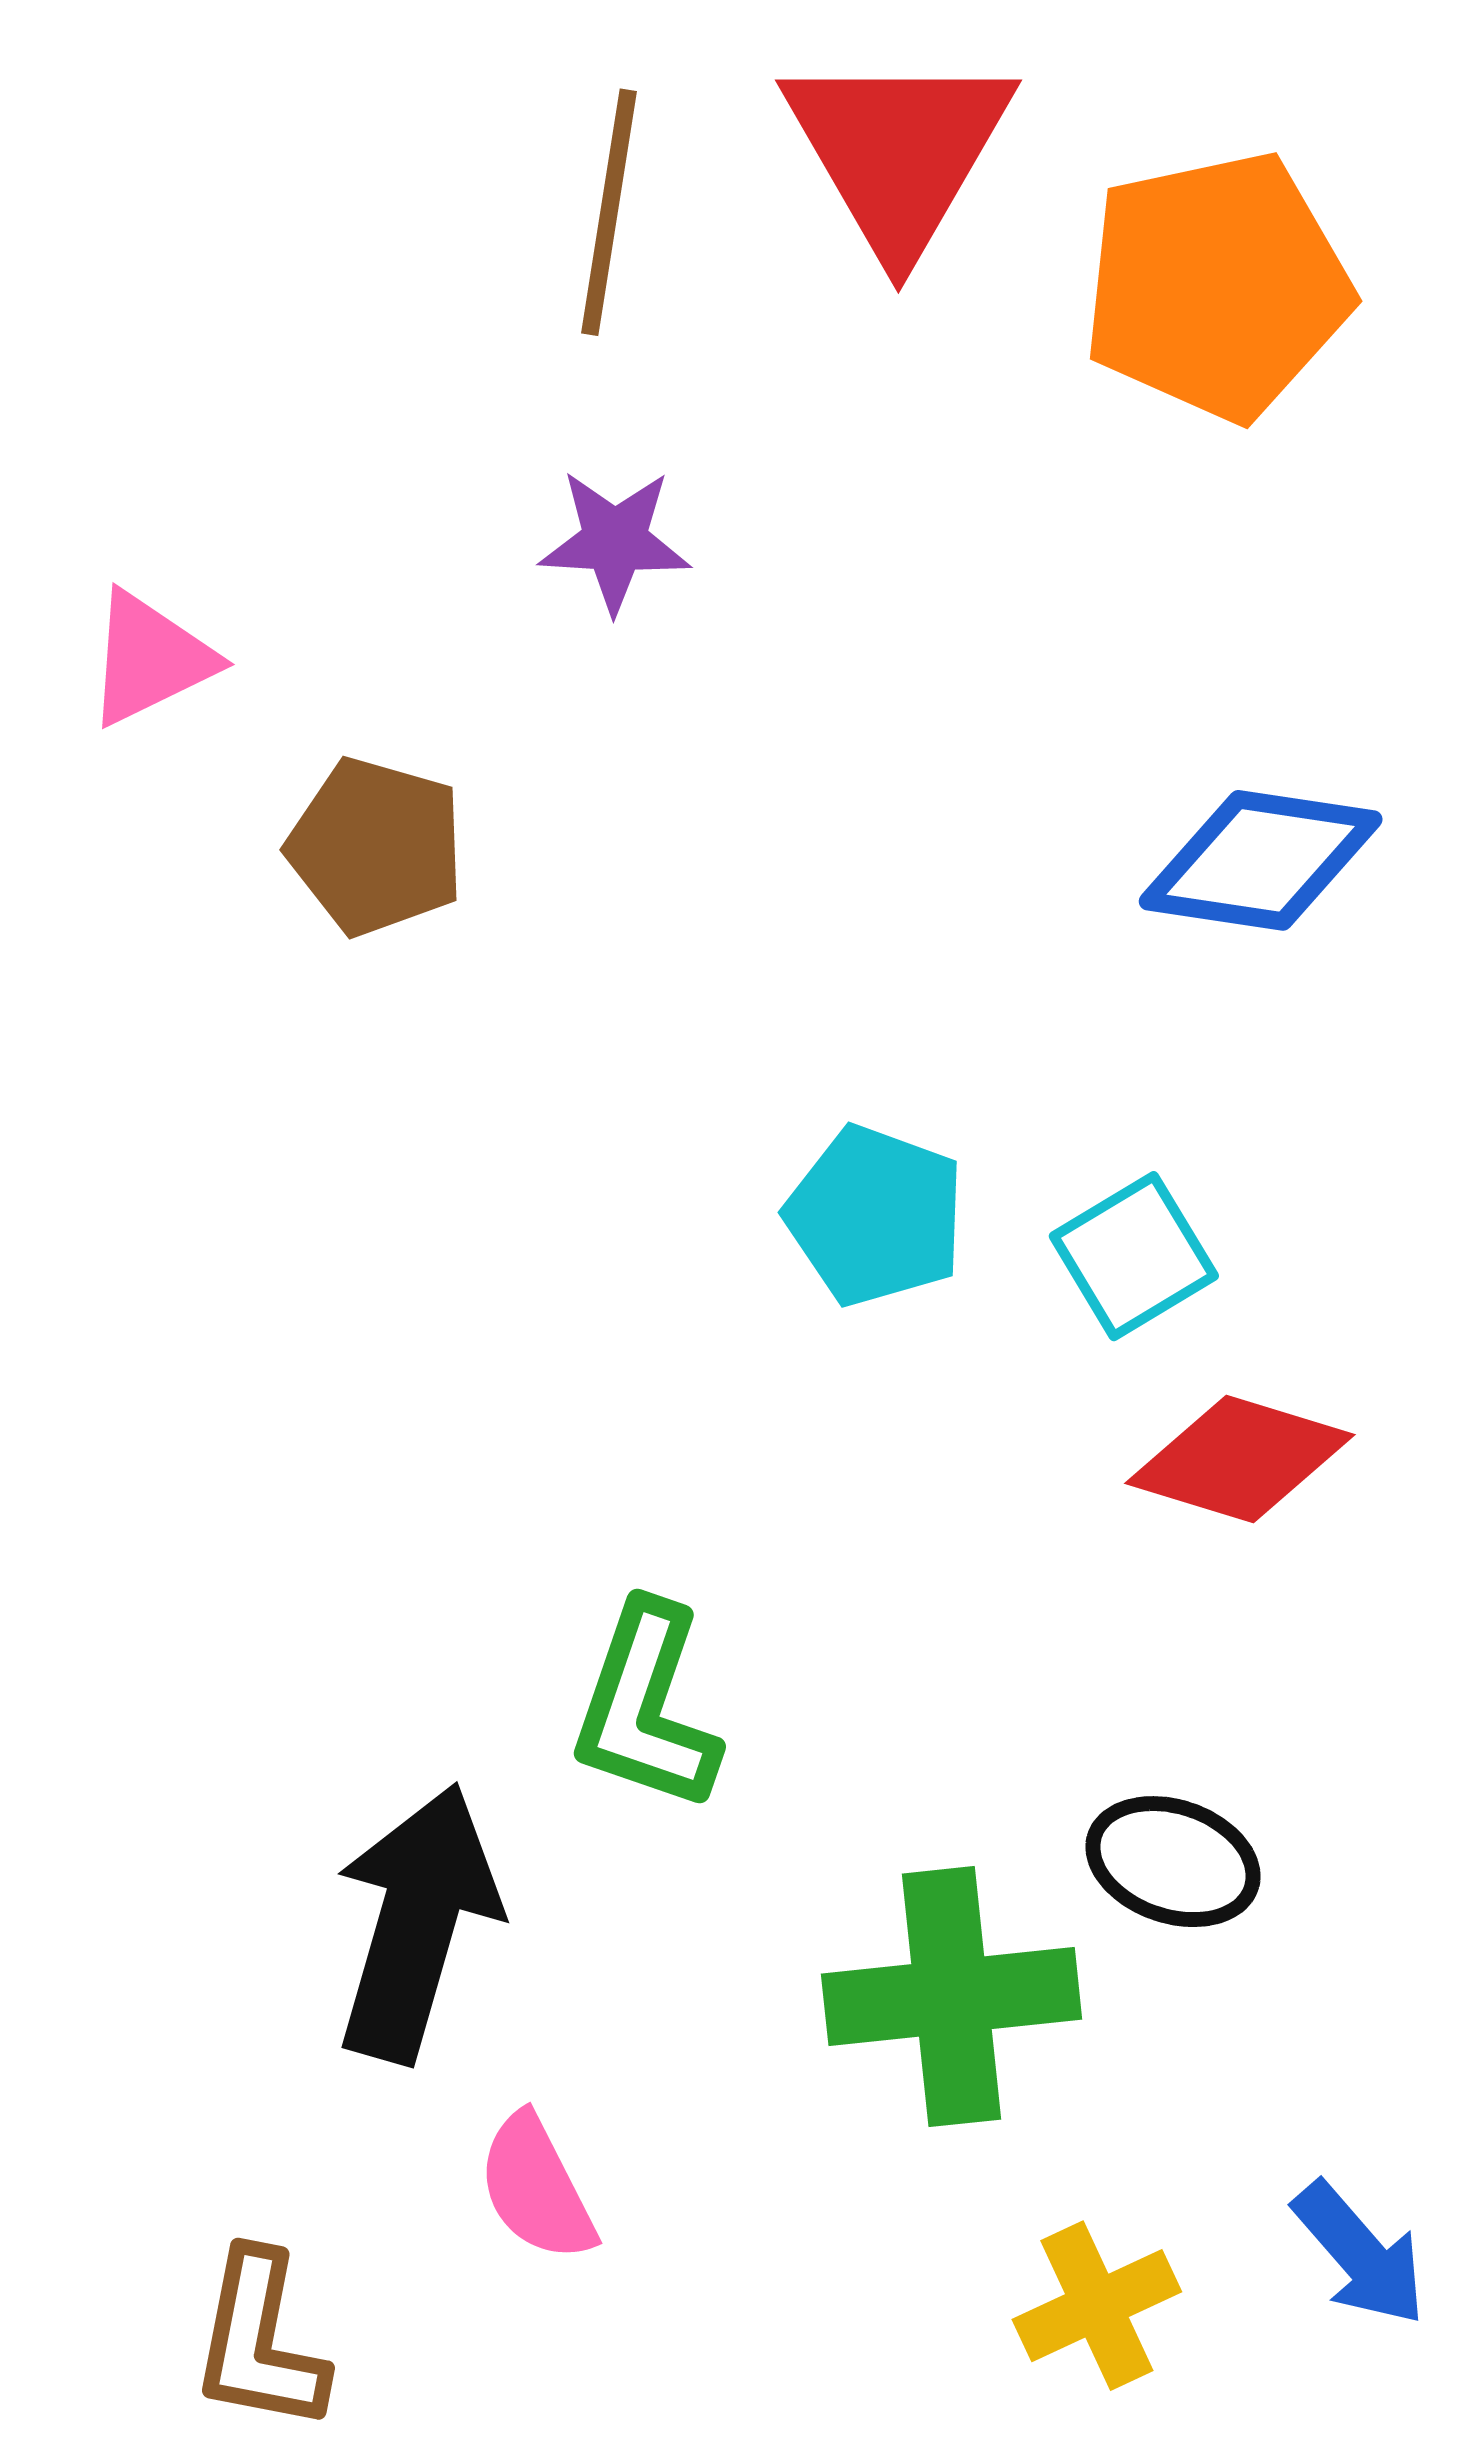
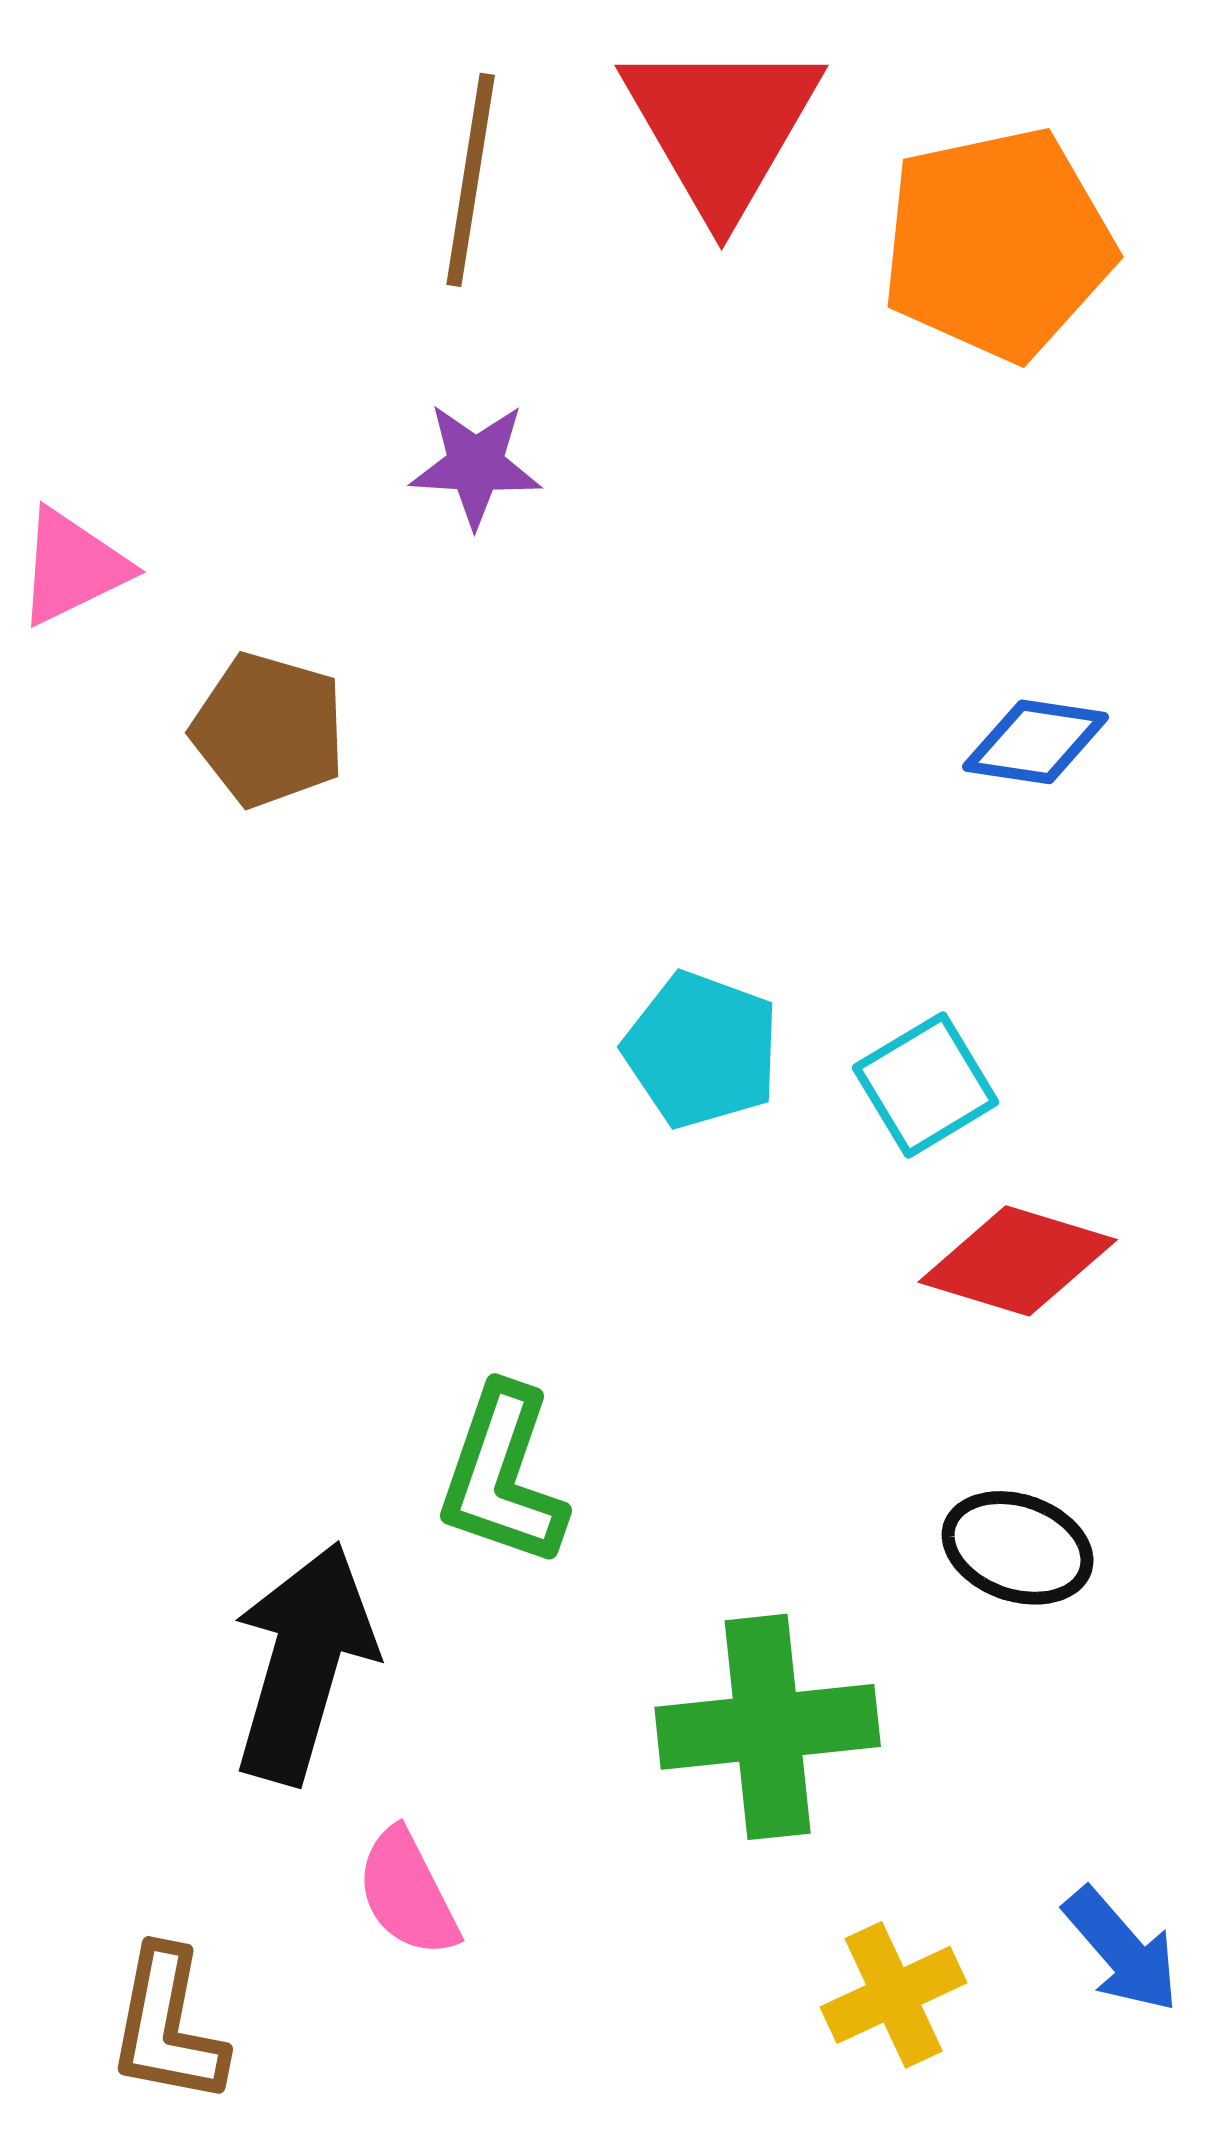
blue diamond: (1261, 860) -> (1036, 742), size x0.7
black ellipse: (1173, 1862) -> (1018, 1548), moved

